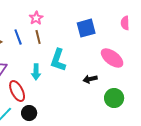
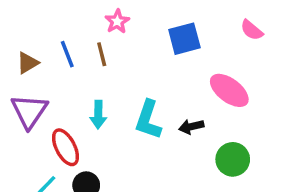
pink star: (36, 18) -> (117, 21), moved
pink semicircle: (125, 23) -> (252, 30), turned -48
cyan L-shape: (58, 60) -> (148, 120), moved

